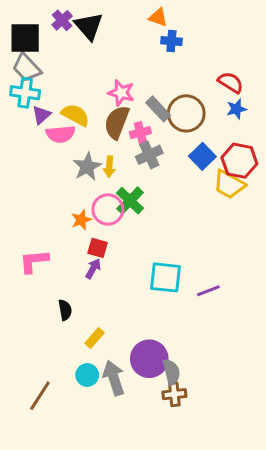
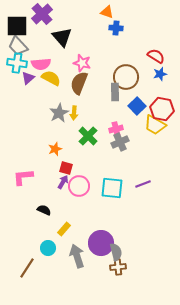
purple cross: (62, 20) -> (42, 14), size x1.5
black triangle: (89, 26) -> (62, 37), moved
gray rectangle: (158, 109) -> (115, 92), moved, turned 42
pink cross: (140, 133) -> (116, 129), moved
pink semicircle: (61, 134) -> (41, 64), moved
gray cross: (149, 155) -> (120, 142), moved
pink circle: (108, 209) -> (79, 186), moved
purple line: (208, 291) -> (143, 184), moved
black semicircle: (65, 310) -> (44, 210), turned -56
cyan circle: (87, 375) -> (48, 248), moved

